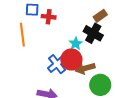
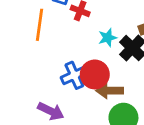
cyan star: (76, 44) -> (108, 38), moved

